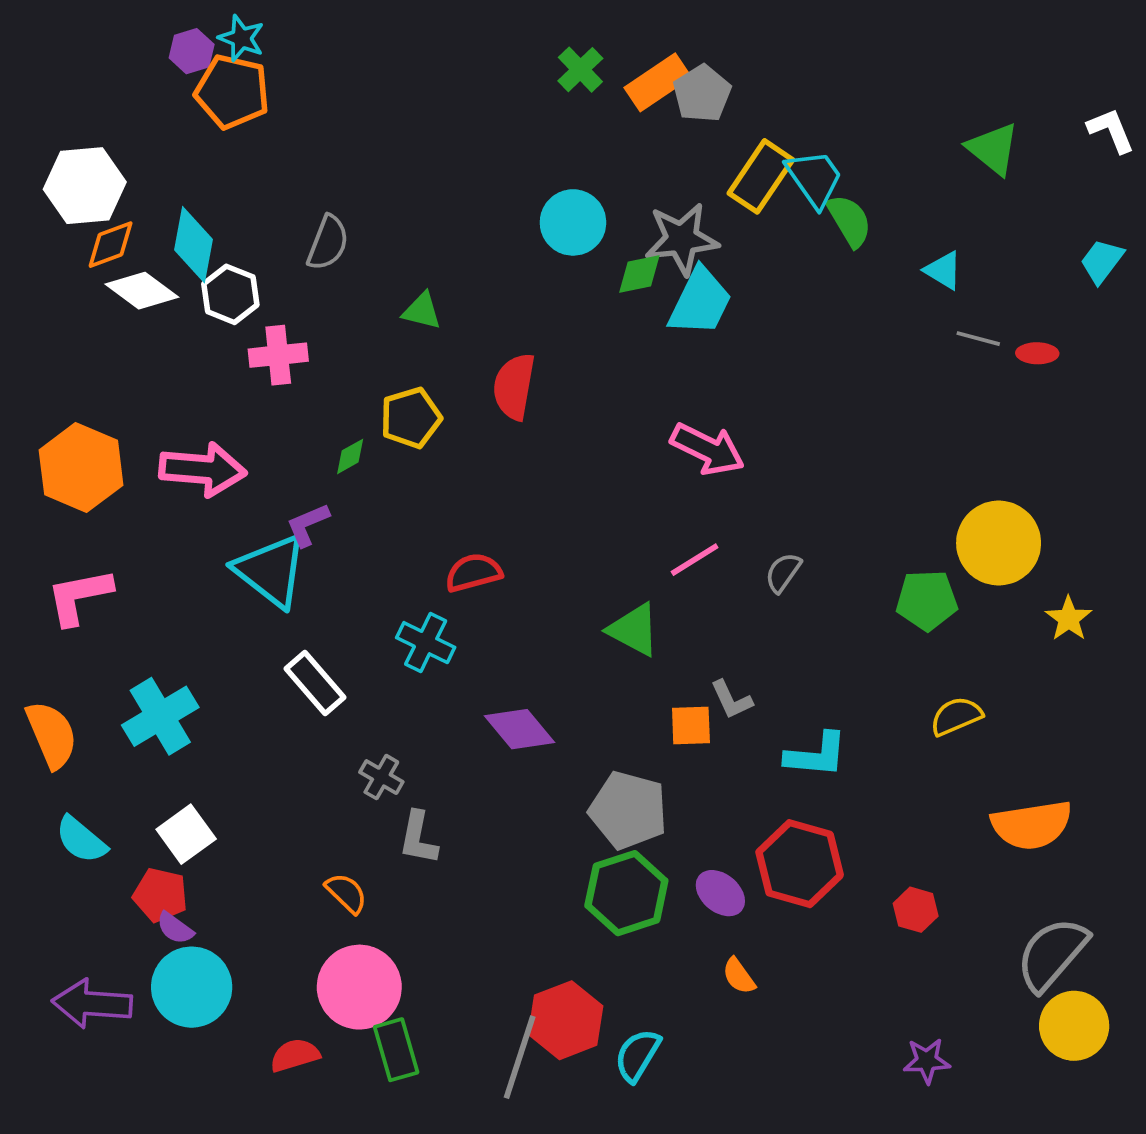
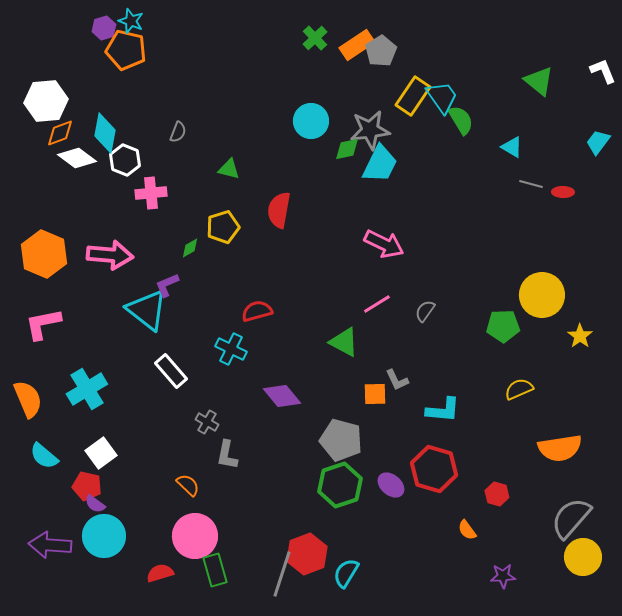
gray semicircle: (328, 243) -> (178, 132), size x0.7
orange semicircle: (739, 976) -> (467, 530), moved

